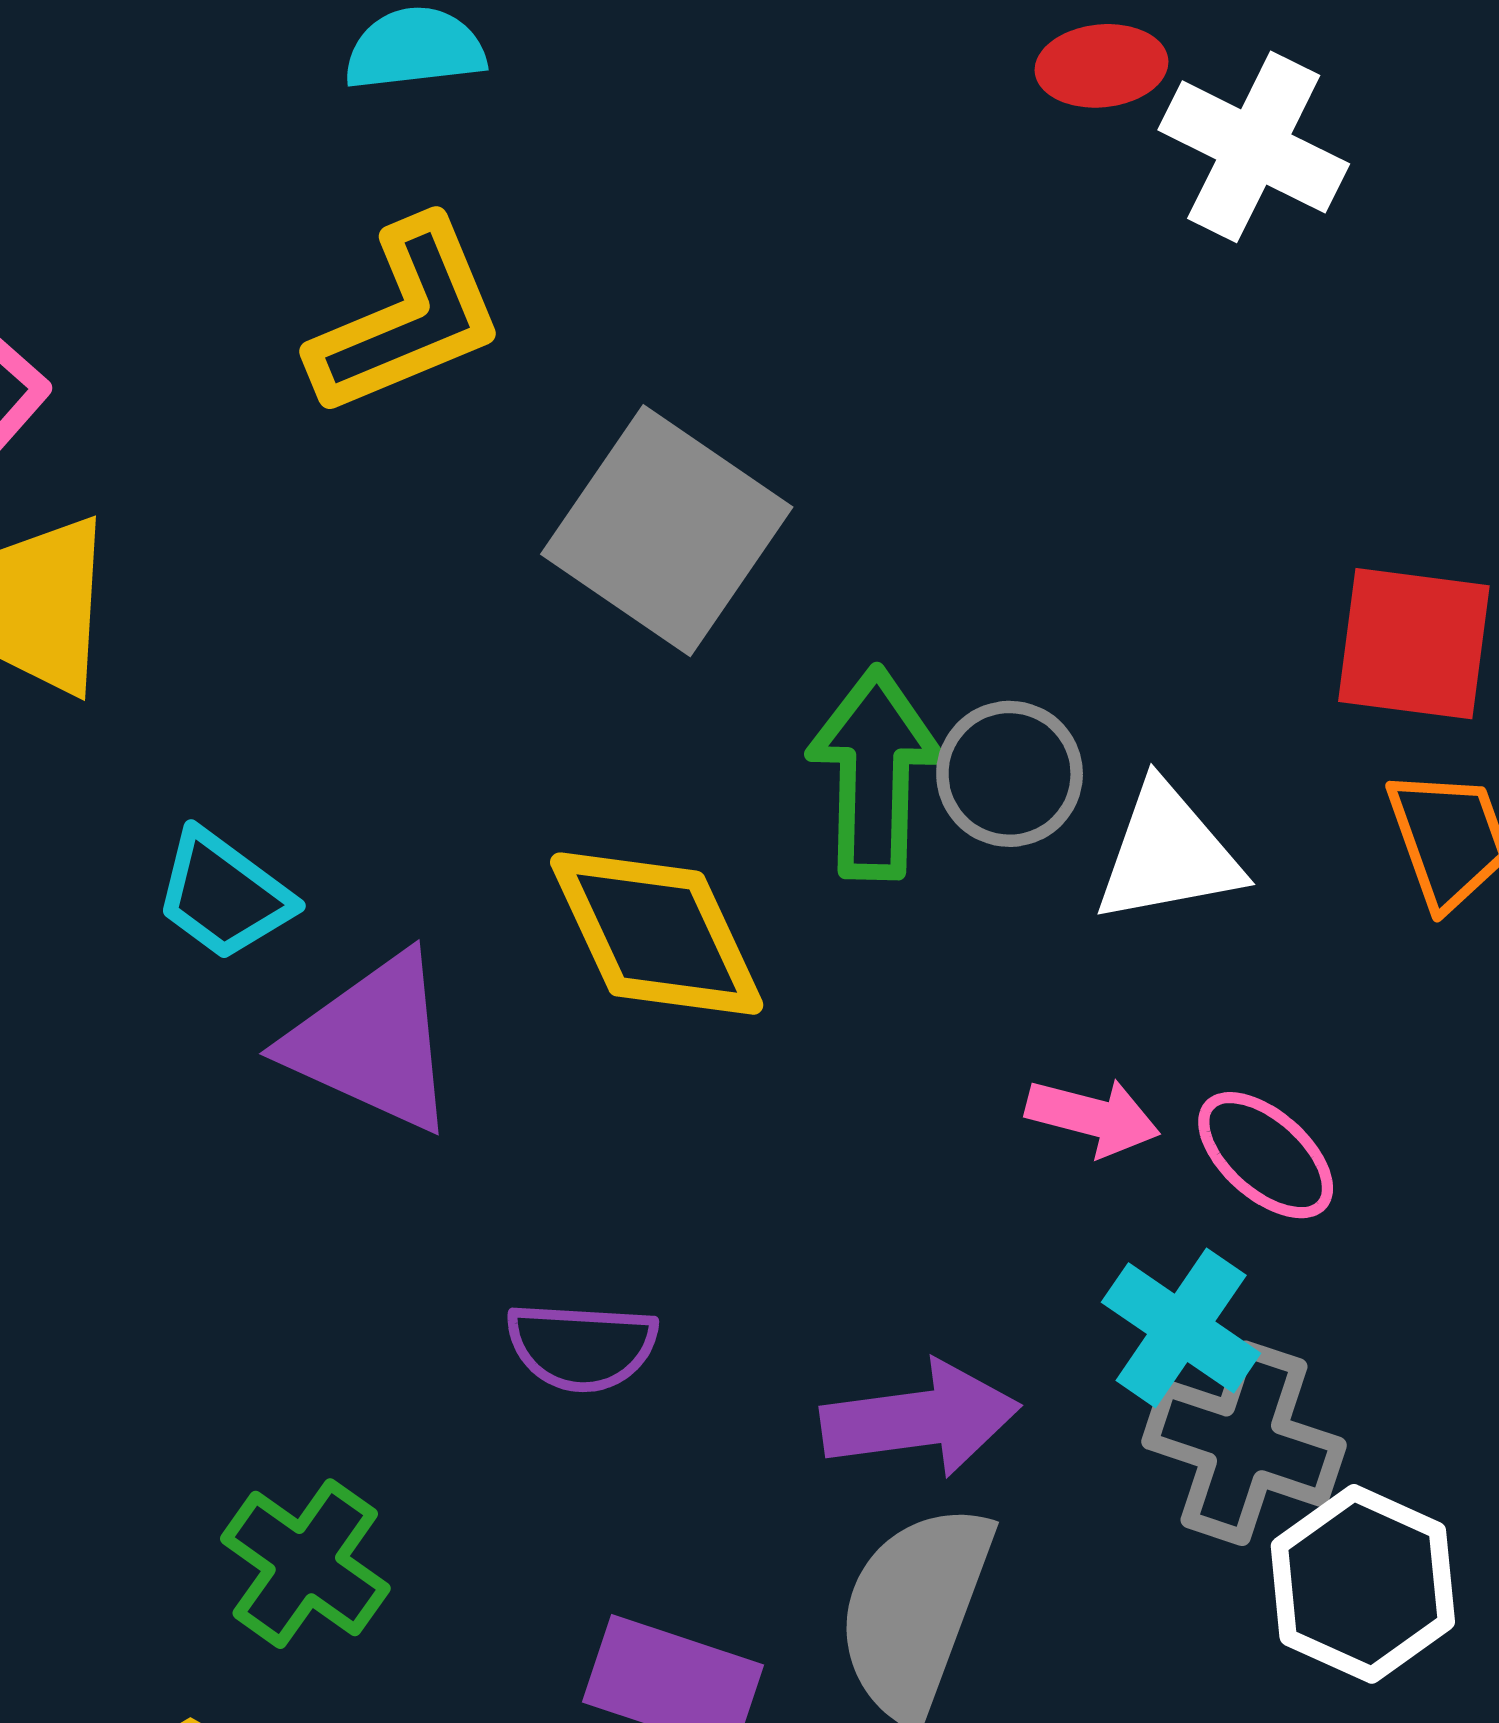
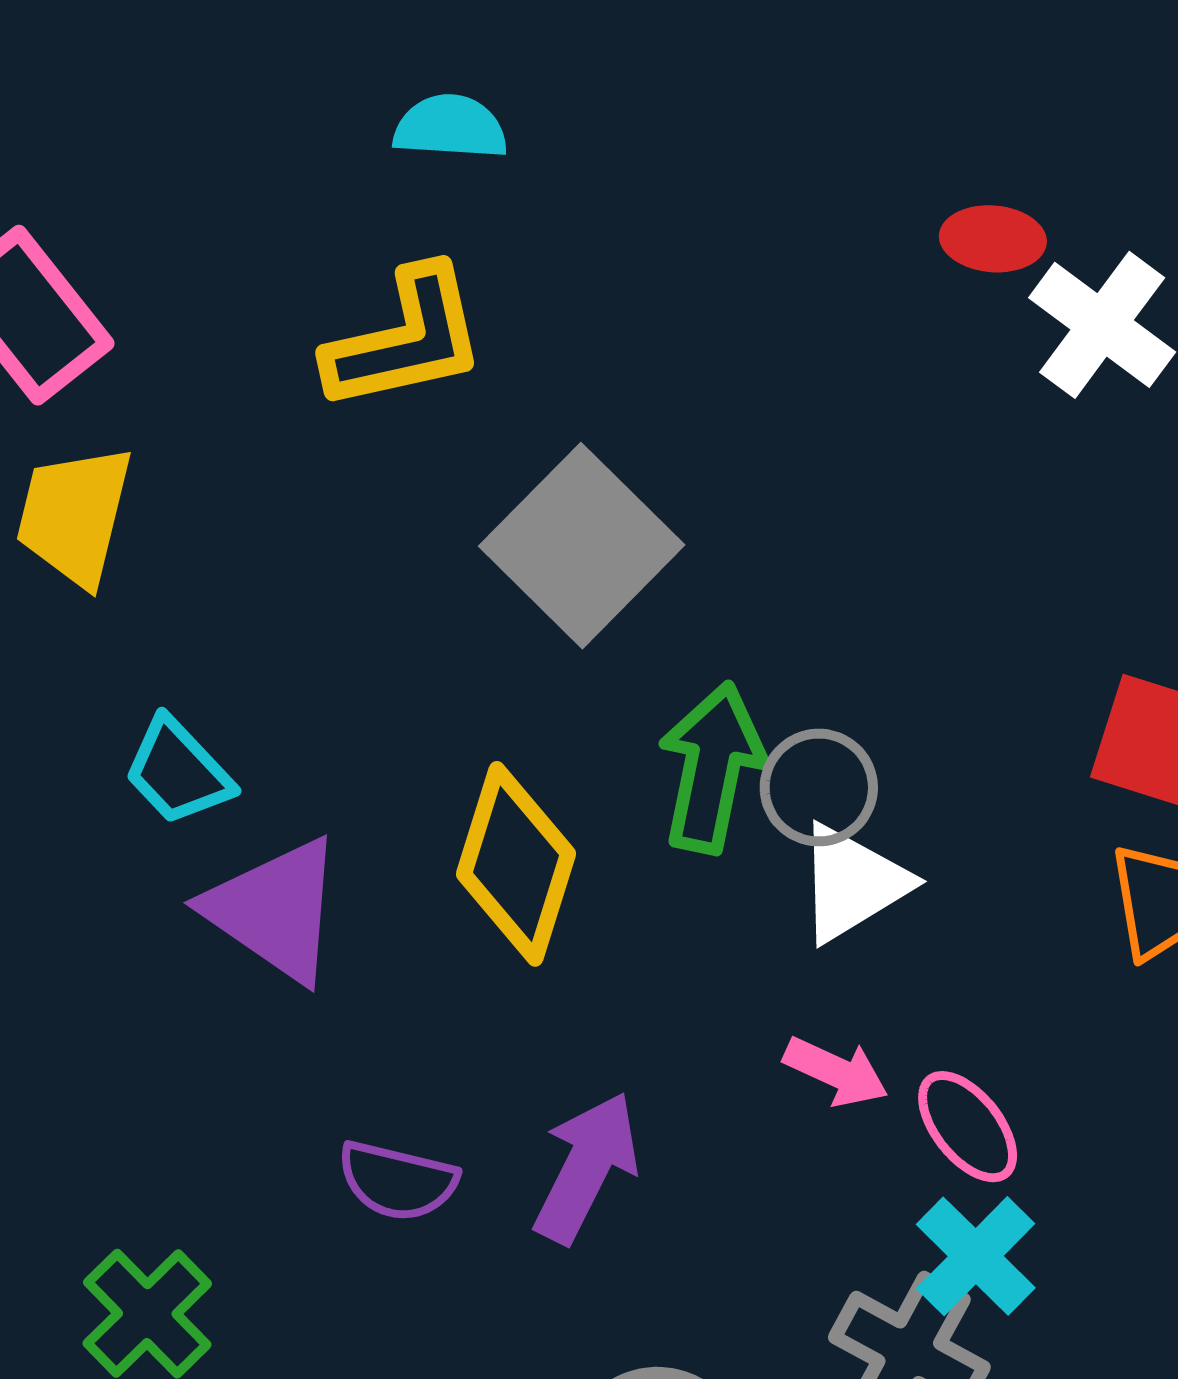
white triangle: (1168, 854) -> (852, 883), moved, turned -31
yellow diamond: (657, 934) -> (516, 864), turned 32
cyan cross: (1181, 1328) -> (976, 1256), moved
purple arrow: (920, 1419) -> (586, 1167), moved, turned -66

